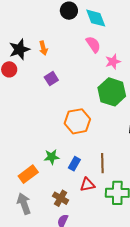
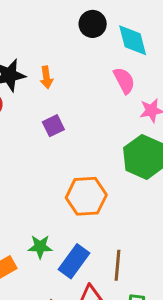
blue rectangle: (74, 164) -> (74, 261), size x1.5

